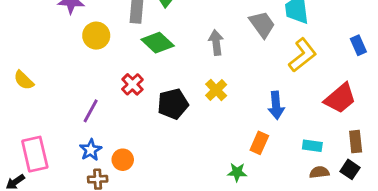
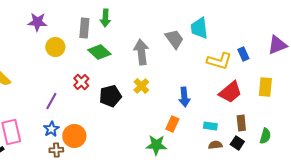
gray arrow: (216, 43) -> (141, 52), size x1.4
yellow L-shape: (303, 55) -> (219, 61), moved, turned 55
orange circle: (123, 160) -> (74, 136), size x1.5
green star: (237, 172) -> (156, 145), size x1.5

